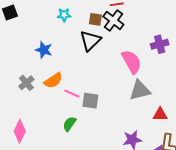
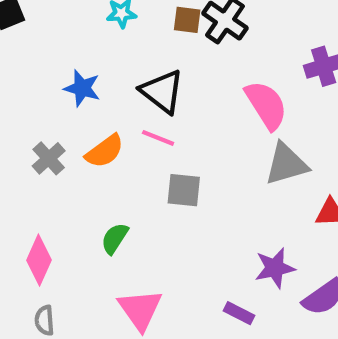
black triangle: (90, 41) -> (162, 91), moved, turned -35
pink line: (72, 94) -> (158, 138), moved
green semicircle: (69, 124) -> (115, 238), moved

